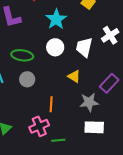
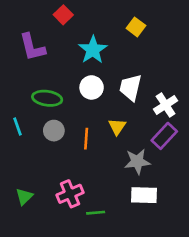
white cross: (110, 35) -> (166, 105), moved
yellow triangle: (74, 76) -> (117, 127), turned 32
orange line: (51, 104) -> (86, 139), moved

